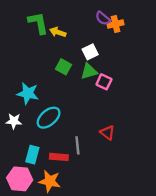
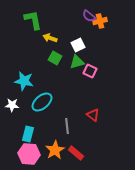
yellow arrow: (58, 32) -> (50, 38), moved
red rectangle: (59, 157) -> (76, 153), moved, turned 35
pink hexagon: (20, 179) -> (29, 154), moved
orange star: (50, 181) -> (55, 150), moved, turned 30

